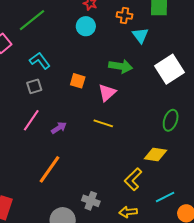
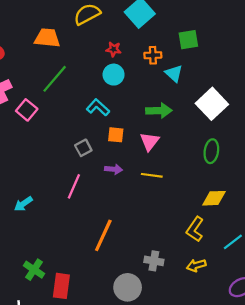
cyan L-shape: (40, 61) -> (98, 107), moved
gray square: (34, 86) -> (83, 148), moved
green ellipse: (171, 120) -> (211, 151), moved
purple arrow: (59, 128) -> (114, 169), moved, turned 49

